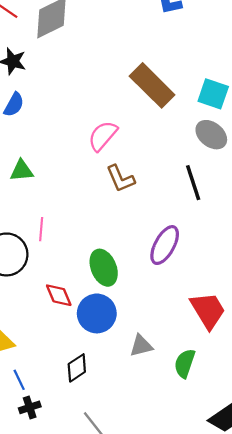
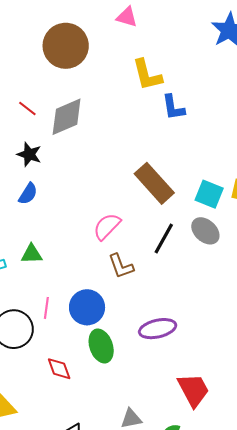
black line: (193, 183) -> (164, 238), moved, turned 44
purple ellipse: (165, 245) -> (158, 329), turned 45
blue circle: (97, 313) -> (87, 307), moved

